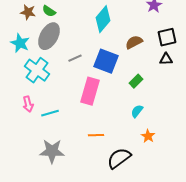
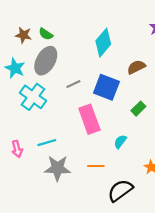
pink rectangle: (90, 91) -> (89, 119), turned -36
pink arrow: (28, 104) -> (17, 149), moved
cyan semicircle: (137, 111) -> (120, 142), moved
gray star: (52, 151) -> (57, 168), moved

